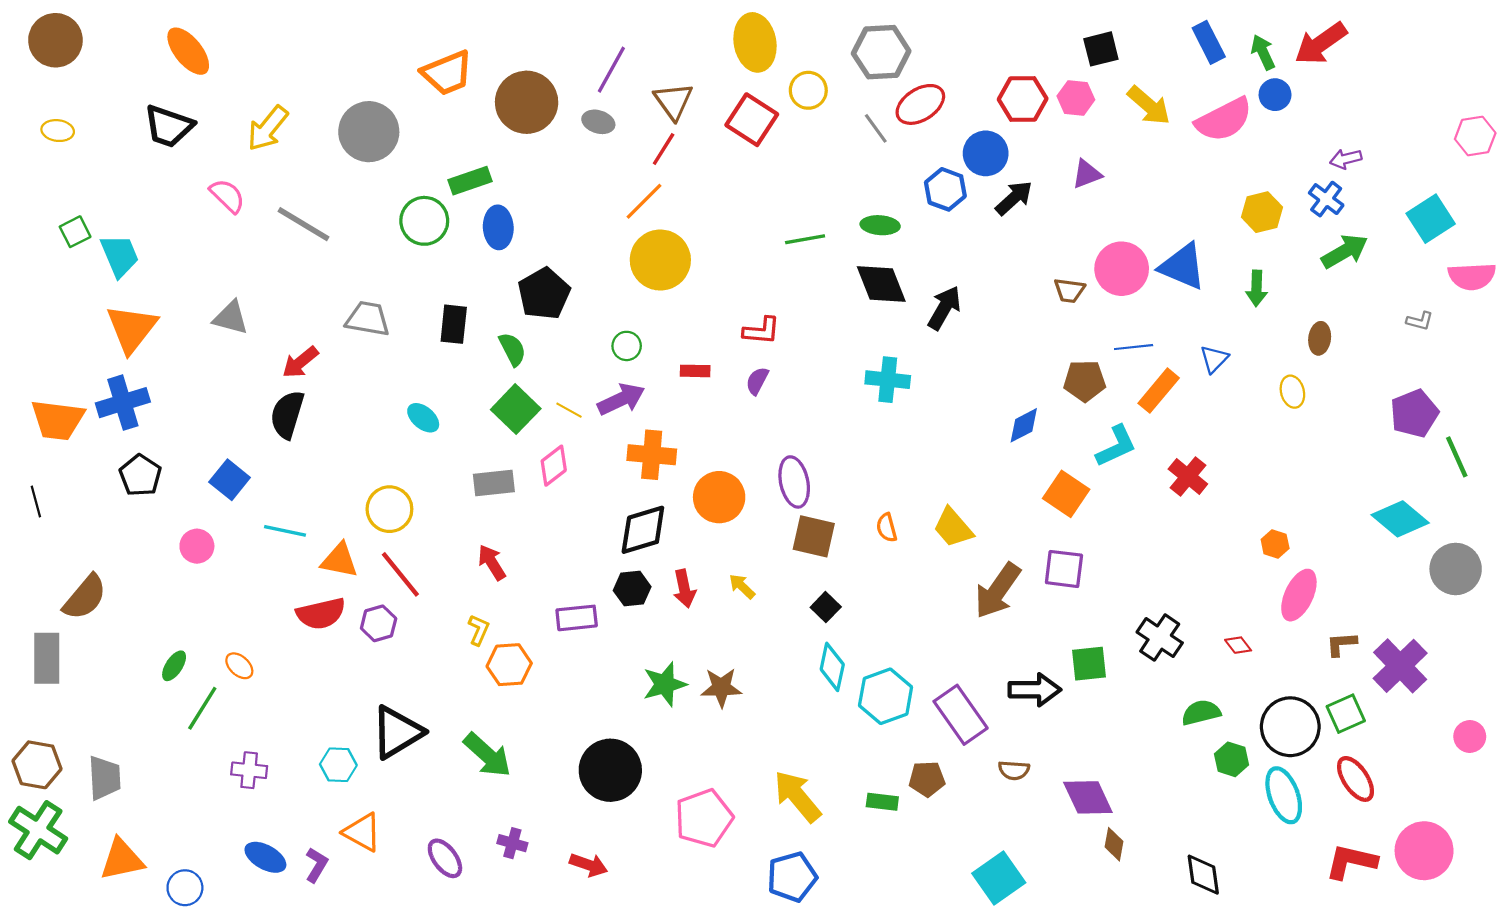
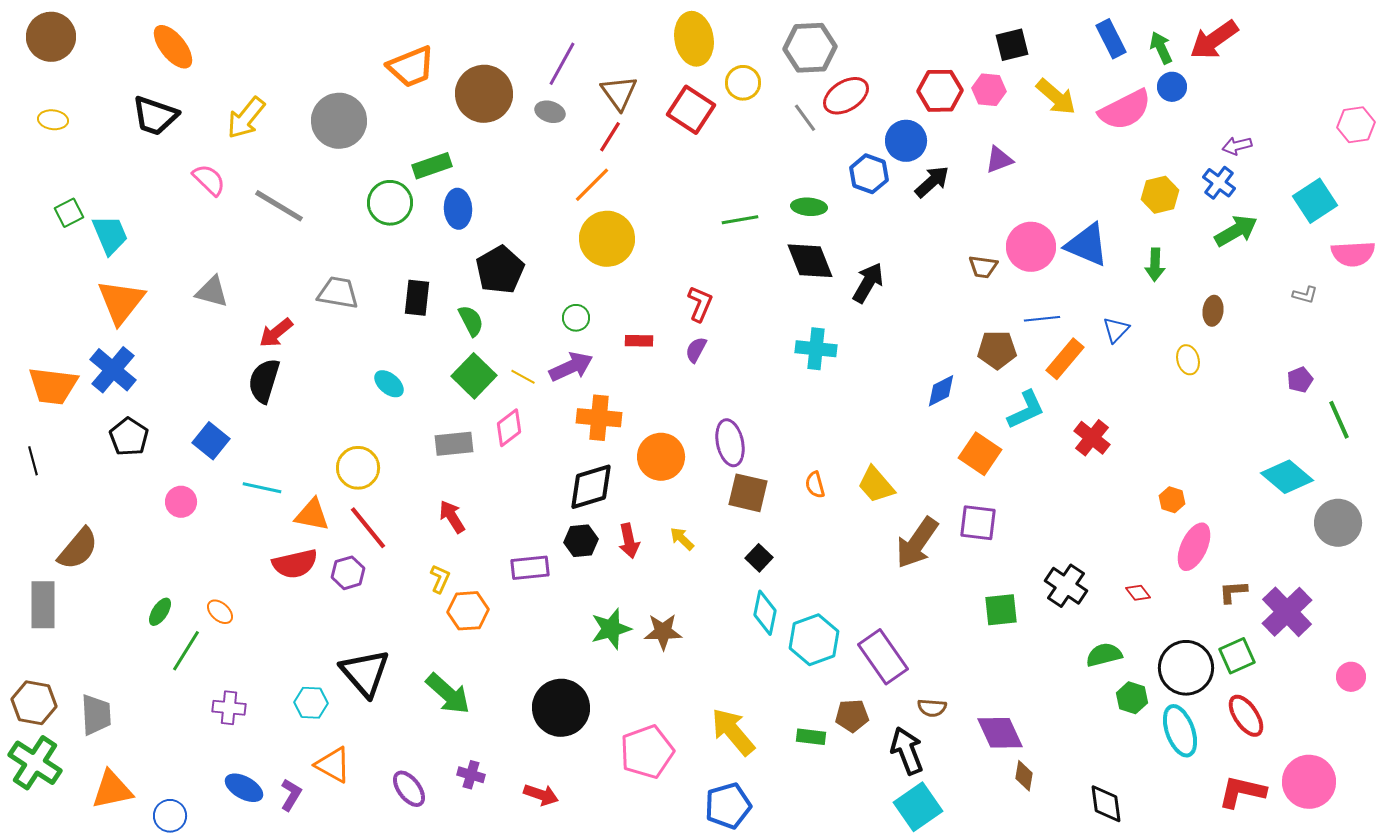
red L-shape: (762, 331) -> (700, 304), turned -72
blue cross: (123, 403) -> (113, 370), turned -33
purple pentagon: (1414, 413) -> (1300, 380), size x0.6
black arrow: (1035, 690) -> (907, 751), moved, turned -111
black triangle: (397, 732) -> (365, 673), turned -40

